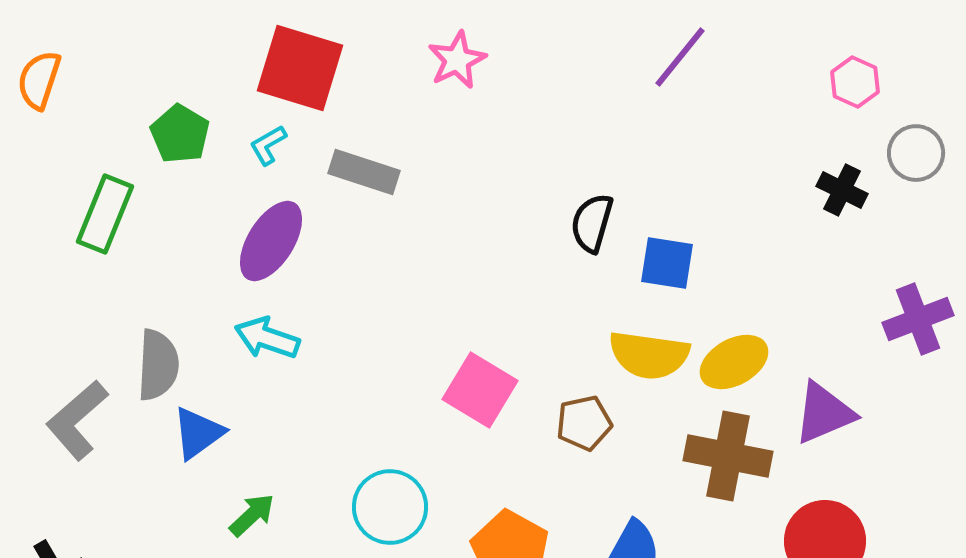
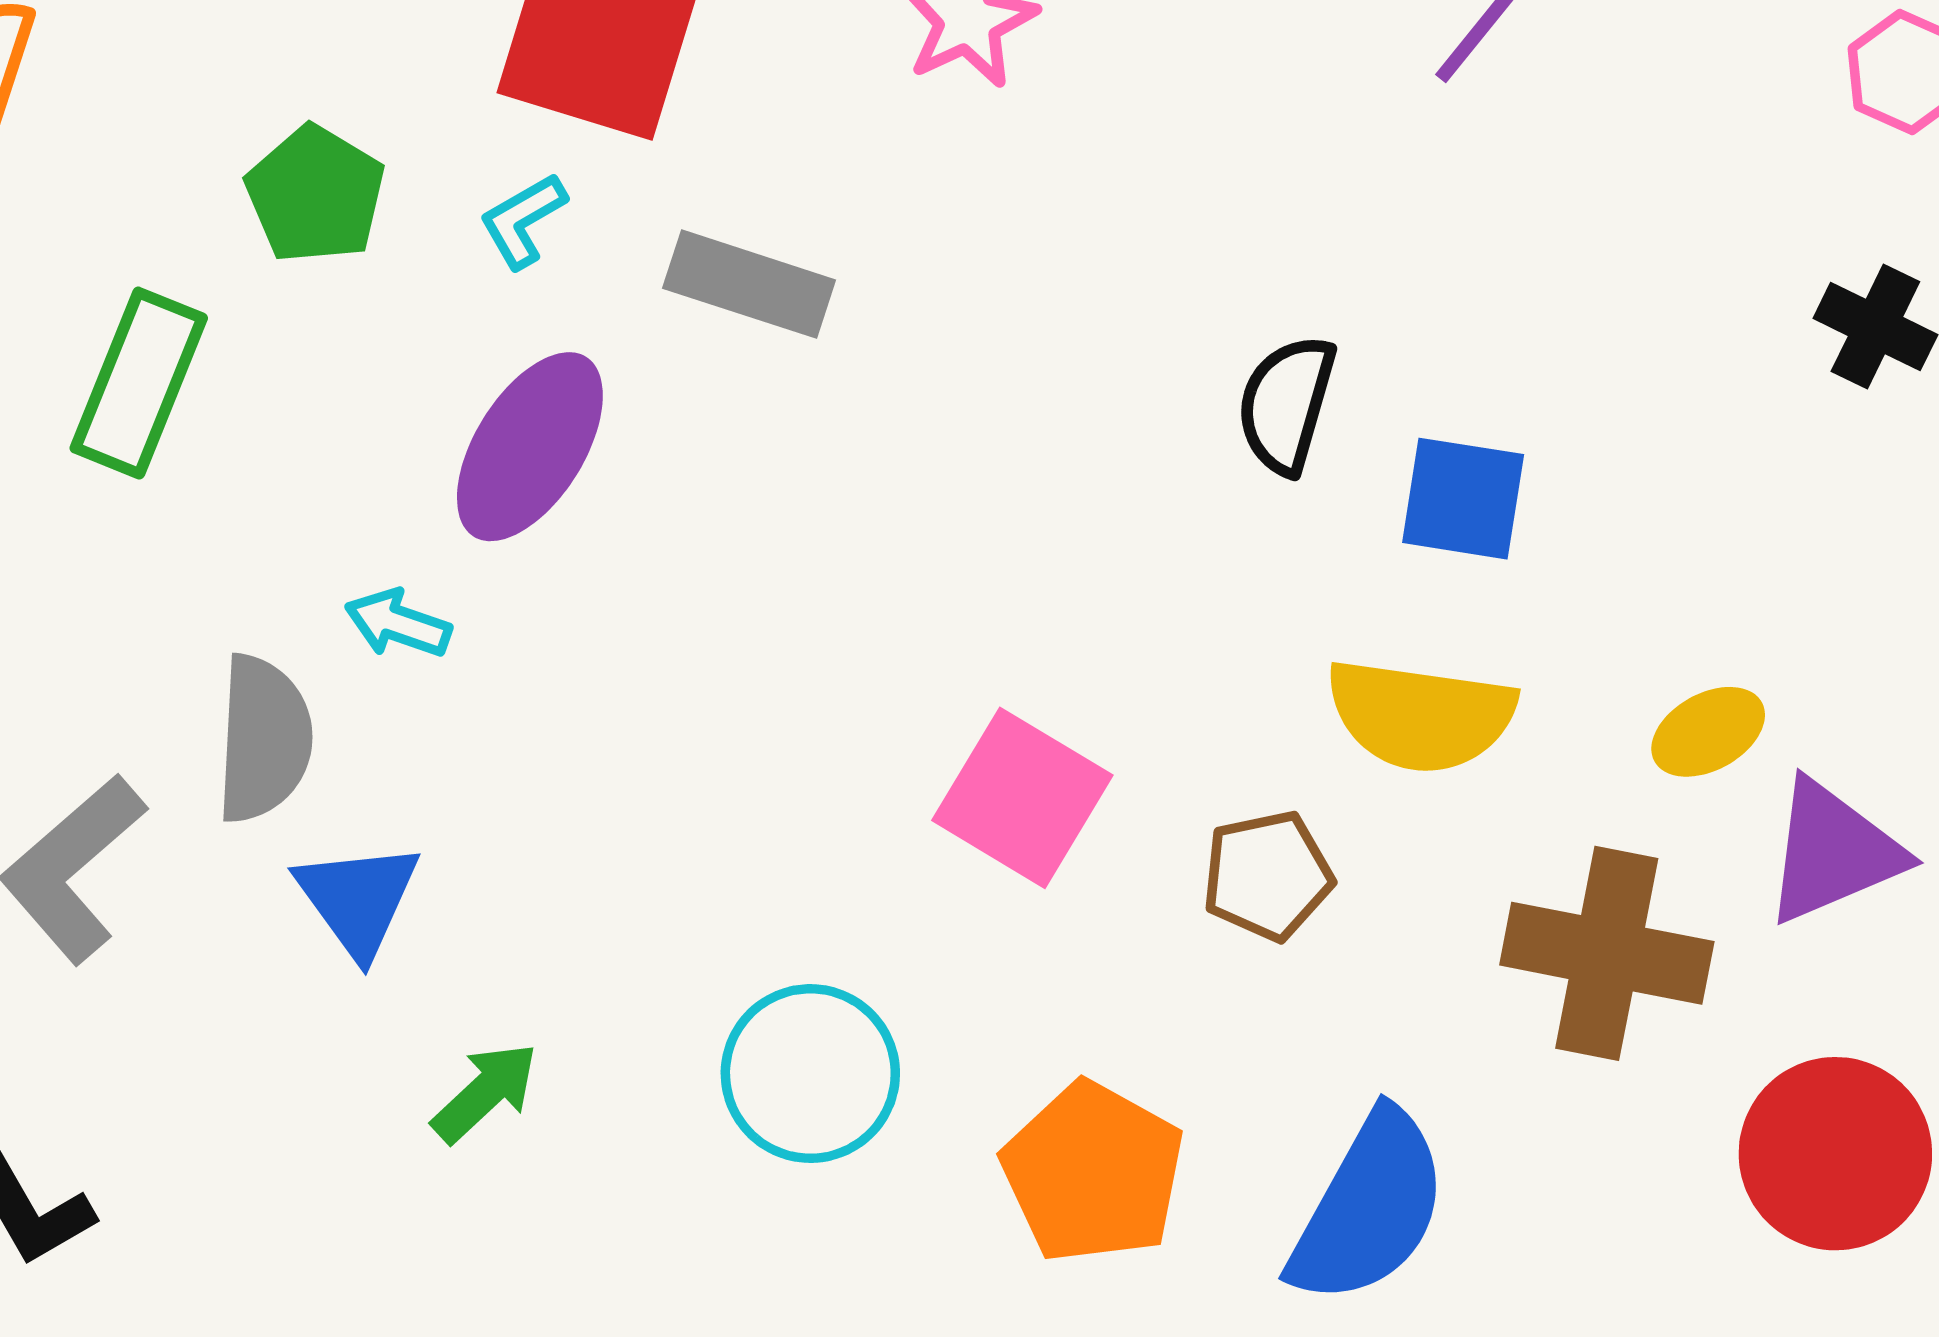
cyan arrow: (267, 338) -> (398, 623), moved, size x0.7
yellow ellipse: (734, 362) -> (1708, 732), moved, size x0.7
blue triangle: (198, 433) -> (358, 899), turned -30

